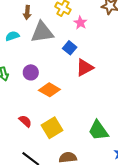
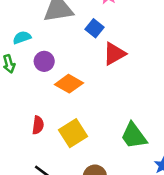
cyan semicircle: (12, 36) -> (22, 37), moved
red semicircle: (25, 121) -> (38, 125), turned 56

